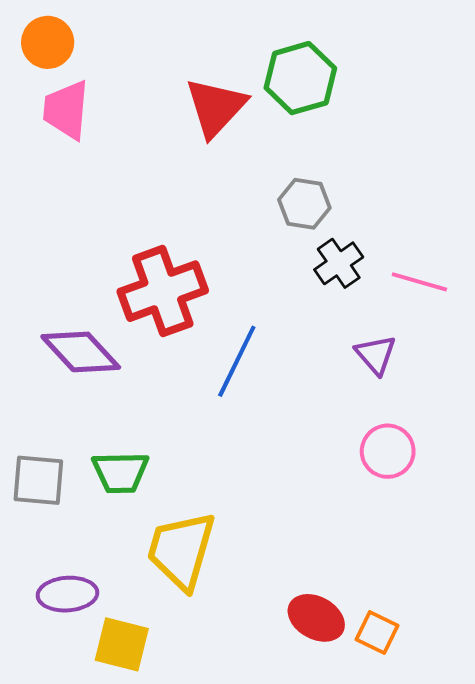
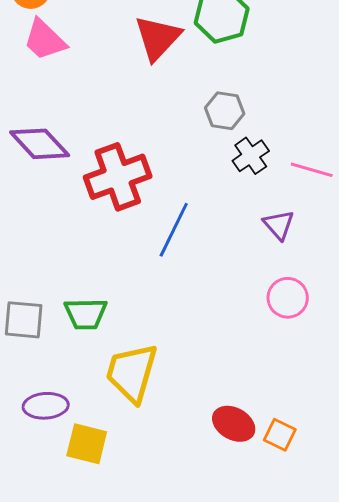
pink trapezoid: (66, 110) -> (45, 40), turned -51
purple diamond: (81, 352) -> (40, 144), moved

